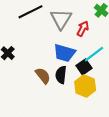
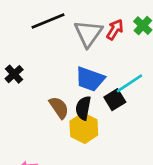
red arrow: (83, 29) -> (115, 30), moved
yellow hexagon: (85, 86) -> (84, 128), moved

